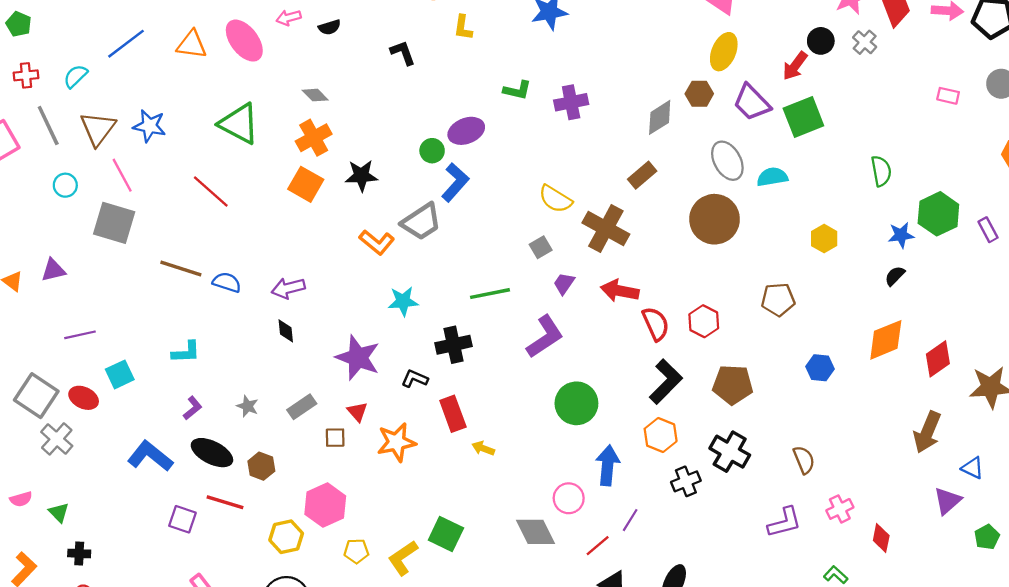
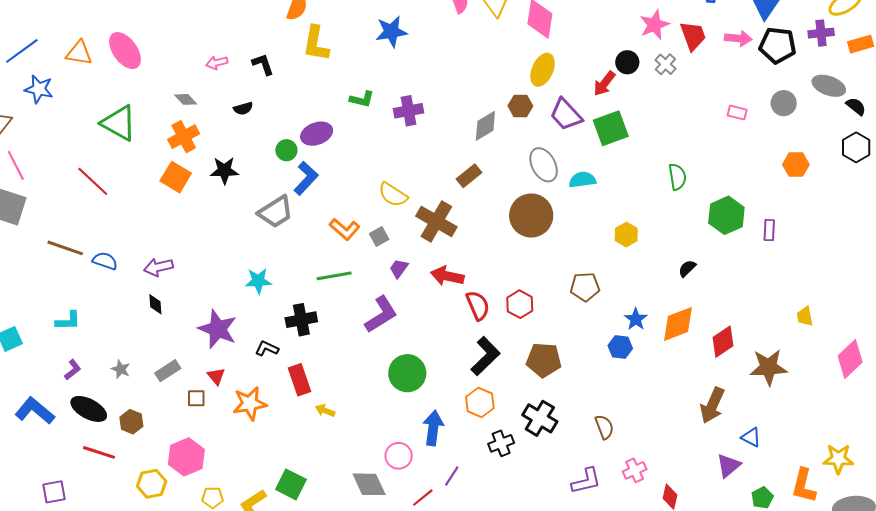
pink arrow: (289, 18) -> (217, 63), moved
black semicircle: (330, 27) -> (243, 108), moved
yellow L-shape: (463, 28) -> (316, 44), size x1.6
blue star: (149, 126) -> (39, 89), moved
purple rectangle: (988, 230) -> (769, 230), turned 30
blue star: (901, 235) -> (636, 319), moved, turned -30
orange L-shape: (377, 242) -> (345, 229), moved
purple square: (182, 519) -> (54, 492), moved, turned -30

